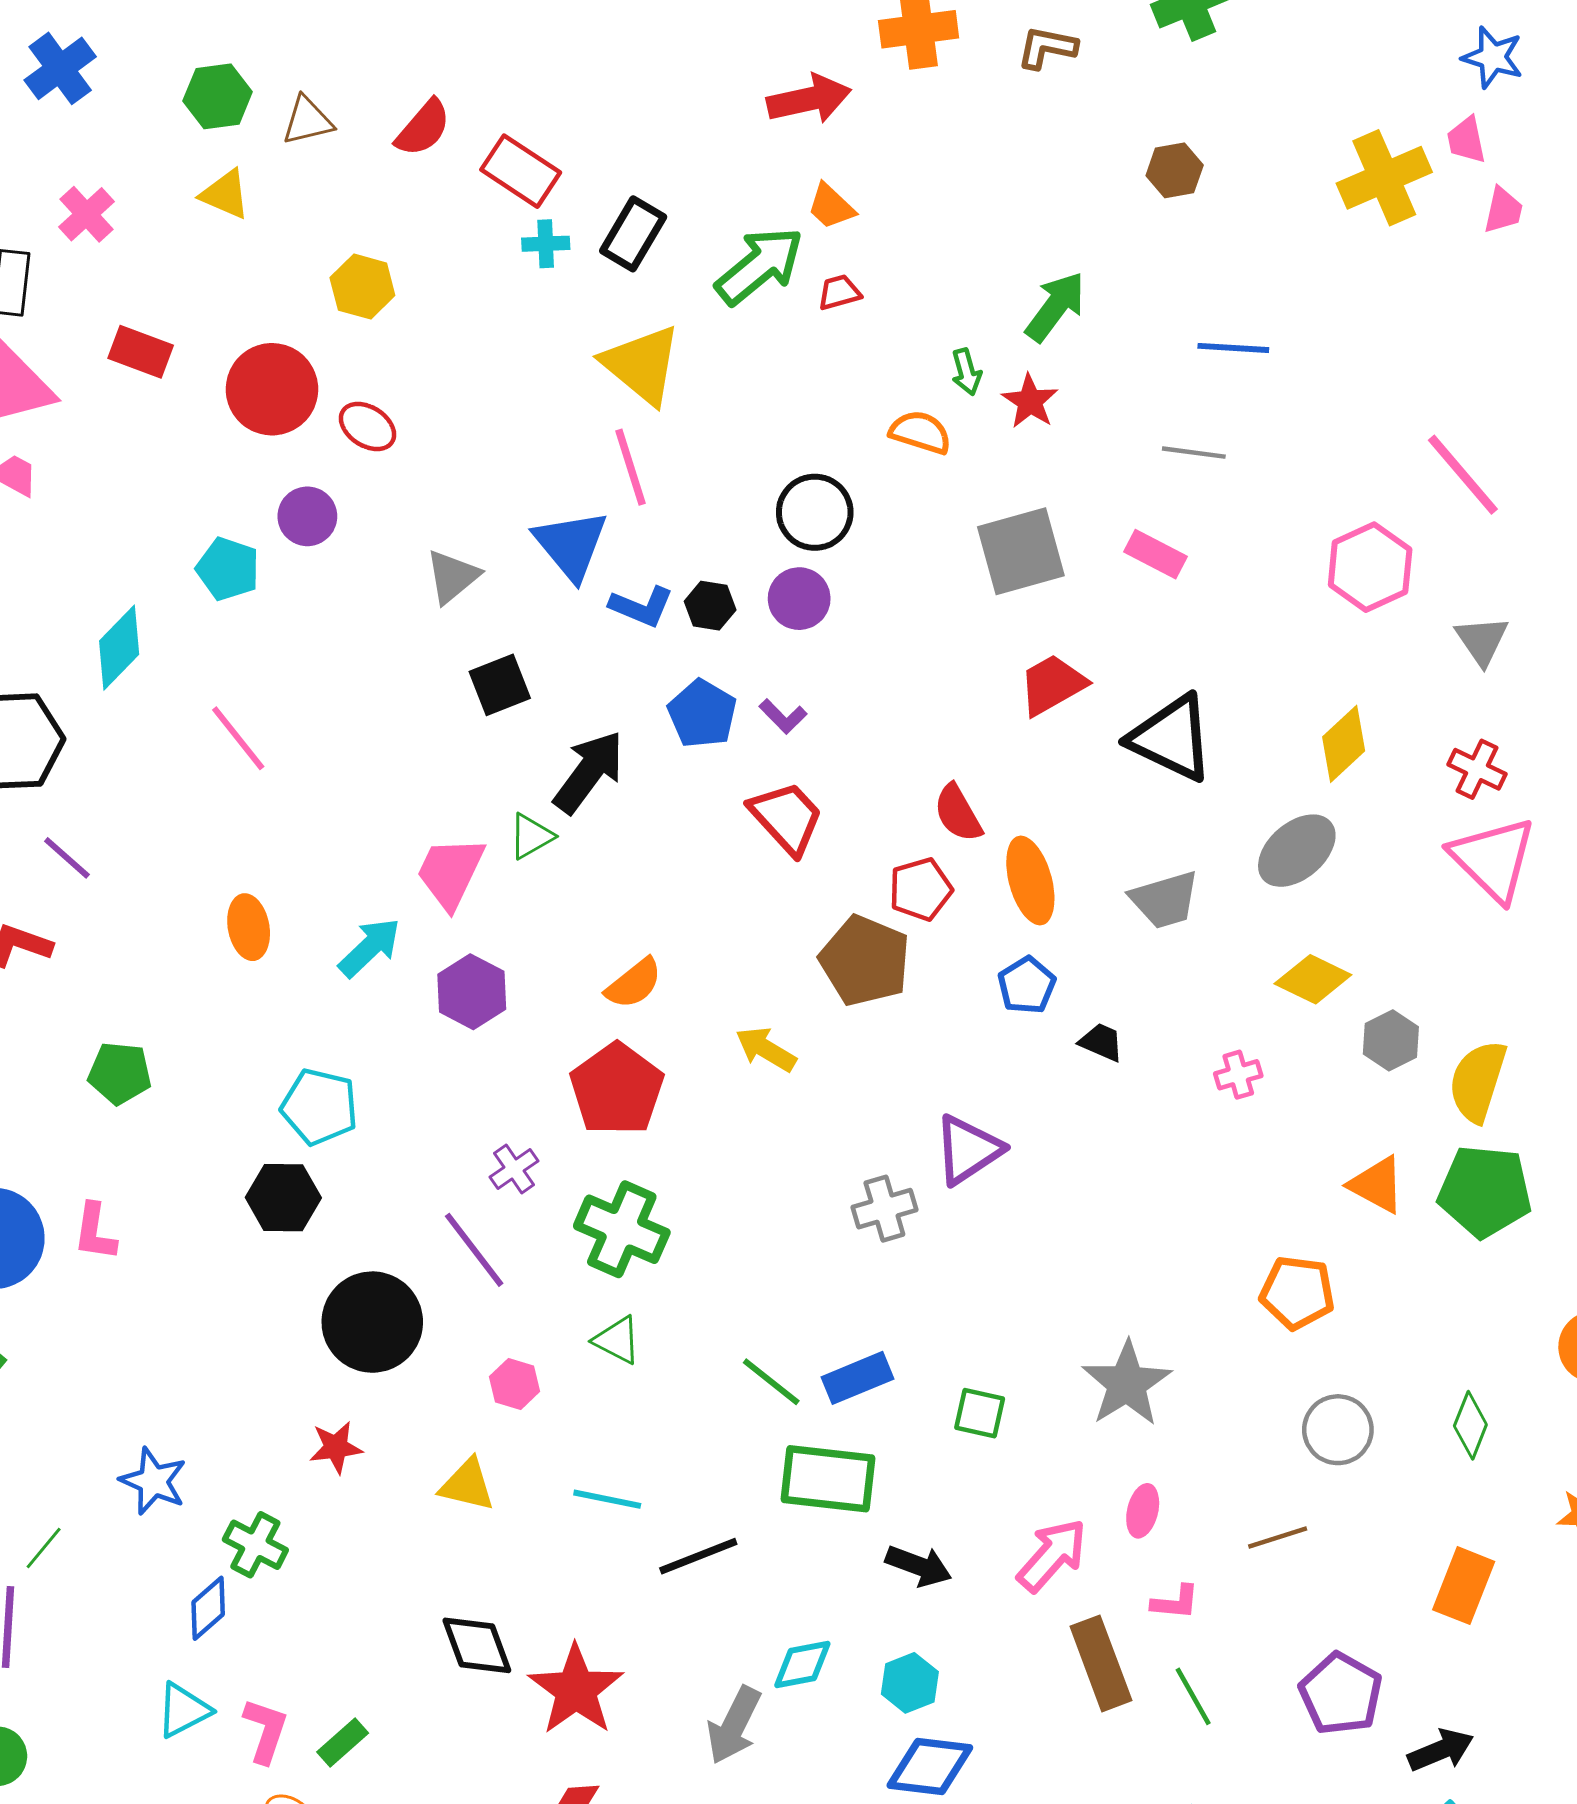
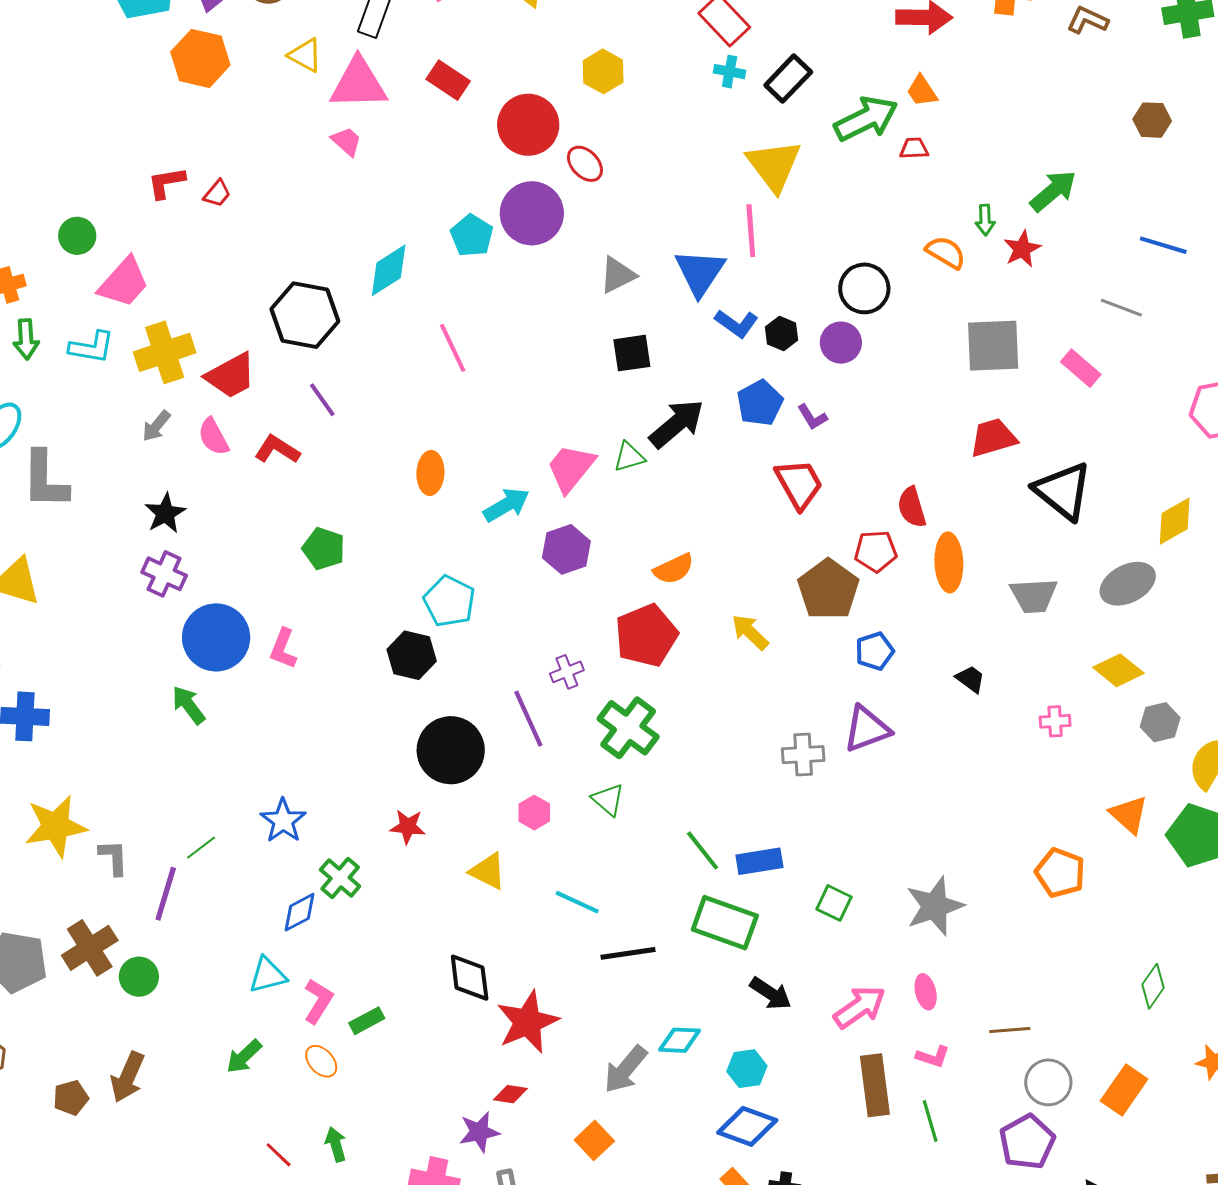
purple circle: (307, 516) -> (532, 213), size x1.6
blue pentagon: (1027, 985) -> (875, 651), moved
gray circle: (1338, 1430) -> (1048, 1082), moved
pink ellipse: (1143, 1511) -> (926, 992), turned -40

